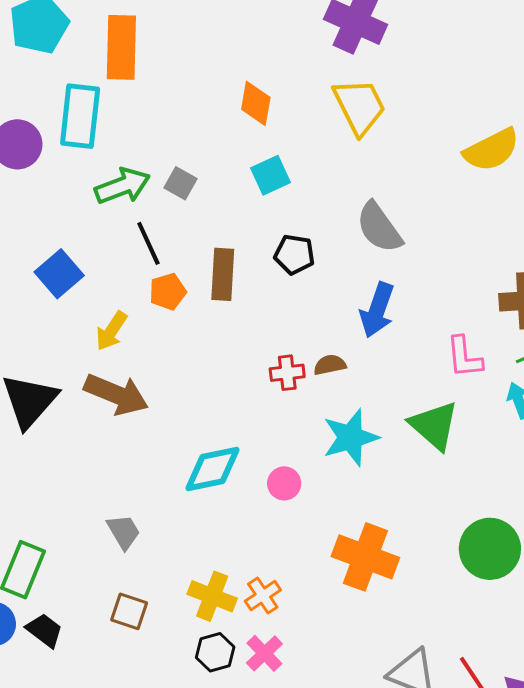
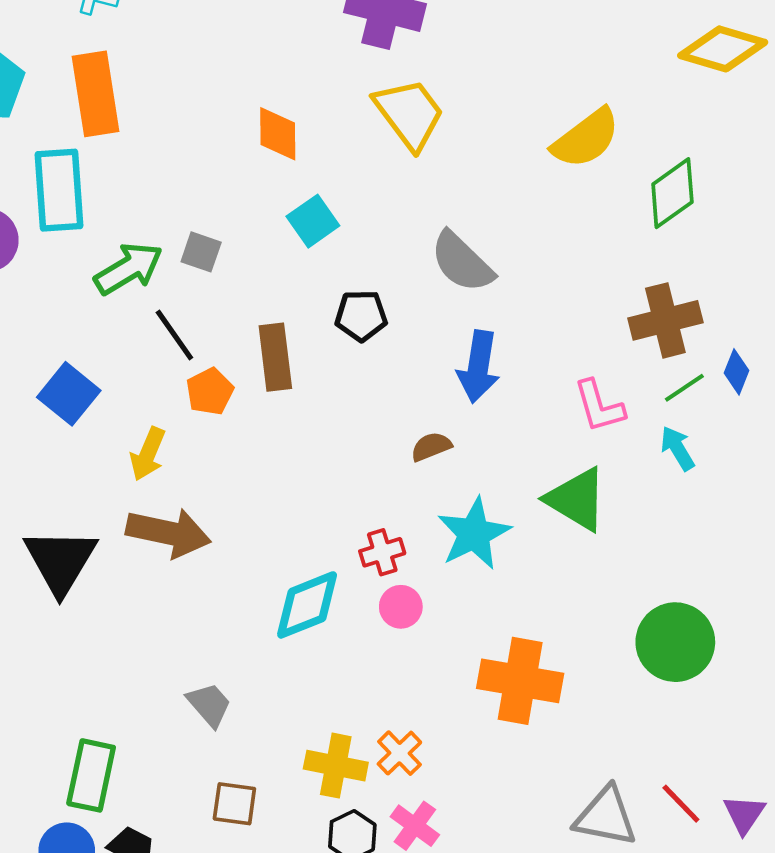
red cross: (287, 373) -> (382, 552), moved

